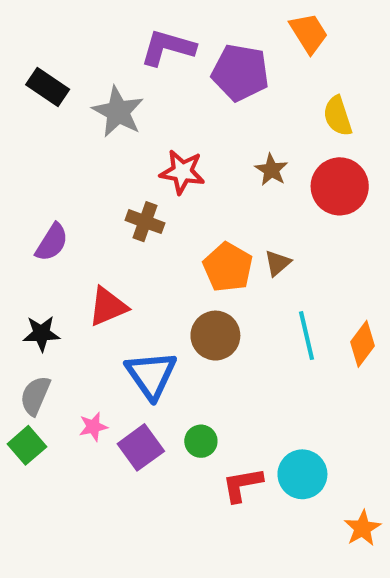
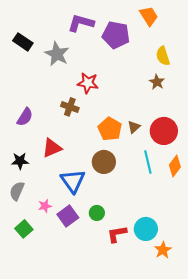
brown star: (271, 170) -> (157, 82), moved
red circle: (340, 186) -> (164, 131), moved
green square: (27, 445) -> (24, 229), moved
orange star: (362, 528) -> (163, 250), moved

